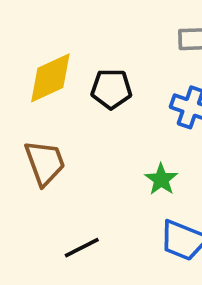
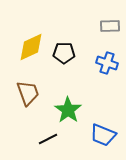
green star: (161, 179) -> (68, 110), moved, size x1.5

